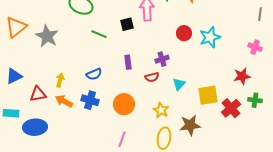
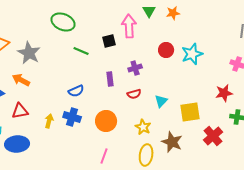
purple cross: (162, 59) -> (135, 68), moved
yellow arrow: (60, 80) -> (49, 121), moved
orange arrow: (64, 101) -> (21, 80), moved
red cross: (231, 108) -> (213, 136), moved
brown star: (190, 125) -> (172, 142), turned 30

